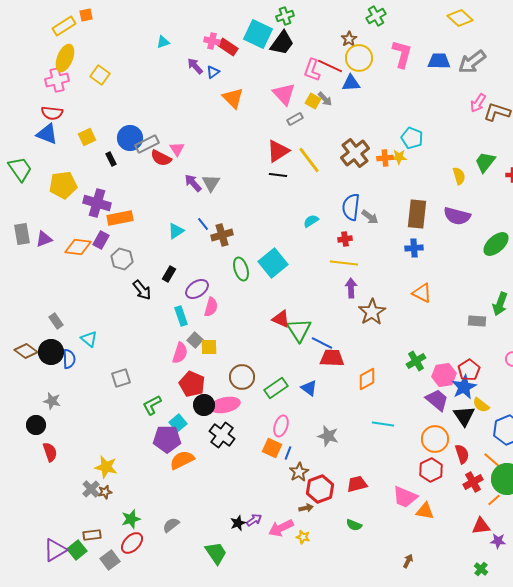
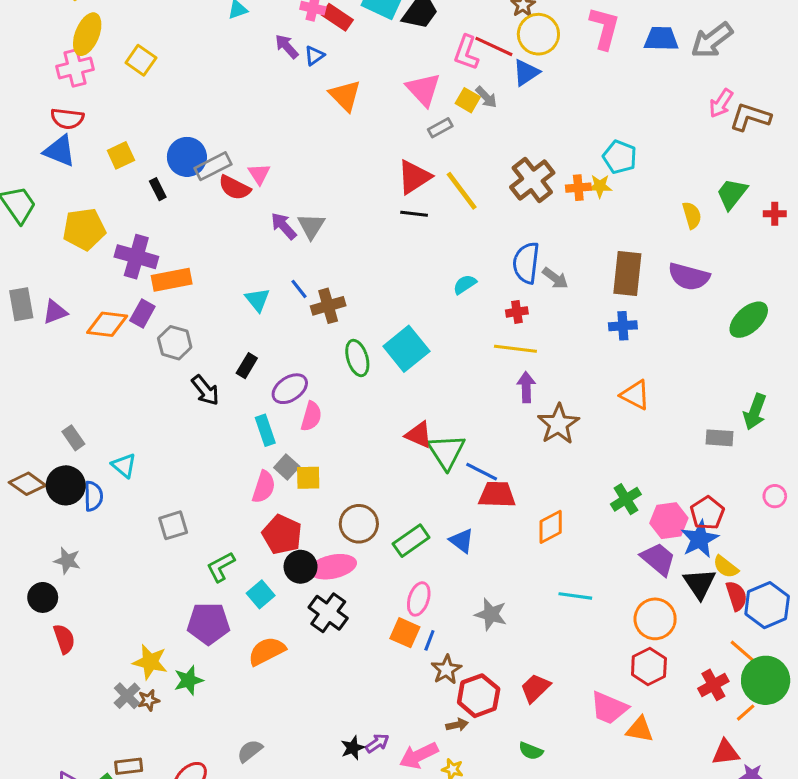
blue triangle: (351, 83) -> (526, 73), turned -30
cyan triangle: (176, 231) -> (258, 300), turned -36
purple pentagon: (167, 439) -> (208, 624), moved
red semicircle: (462, 454) -> (736, 596), moved
red trapezoid: (357, 484) -> (535, 688), turned -30
green star: (131, 519) -> (188, 680), moved

